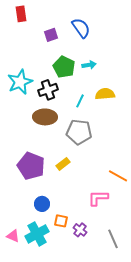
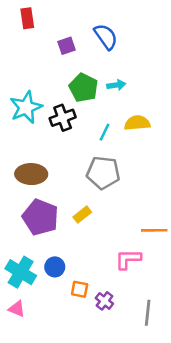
brown ellipse: (45, 117) -> (31, 174), moved
orange line: (118, 176) -> (154, 230), turned -30
cyan cross: (37, 234) -> (21, 272), moved, turned -30
gray line: (113, 239) -> (148, 313), turned 30

